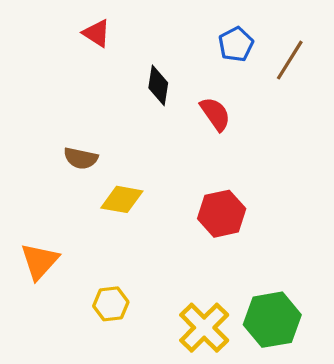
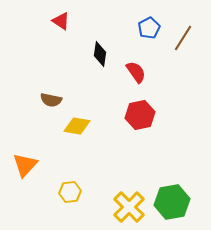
red hexagon: (222, 214) -> (140, 115), moved

